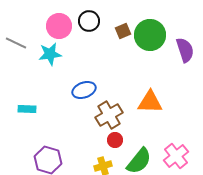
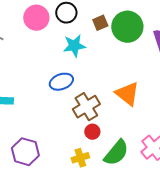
cyan star: (50, 54) -> (74, 46), moved
orange triangle: (150, 102) -> (127, 94), turned 36

